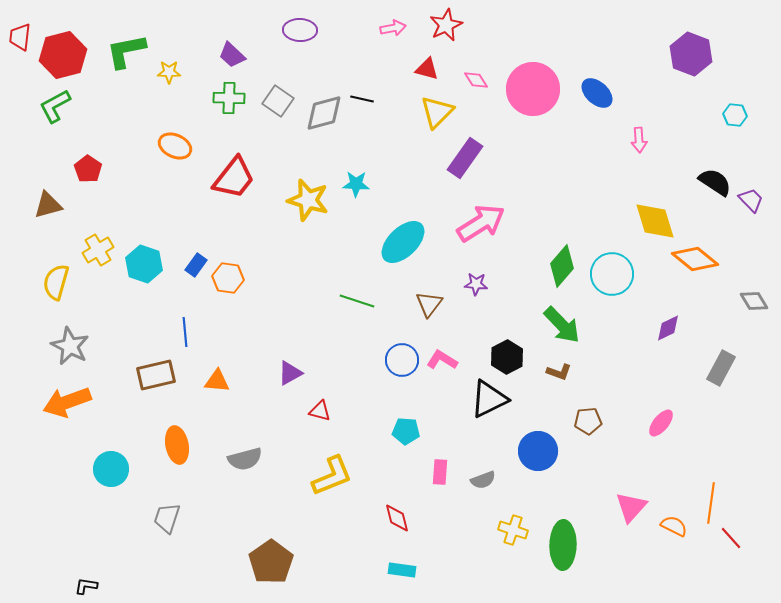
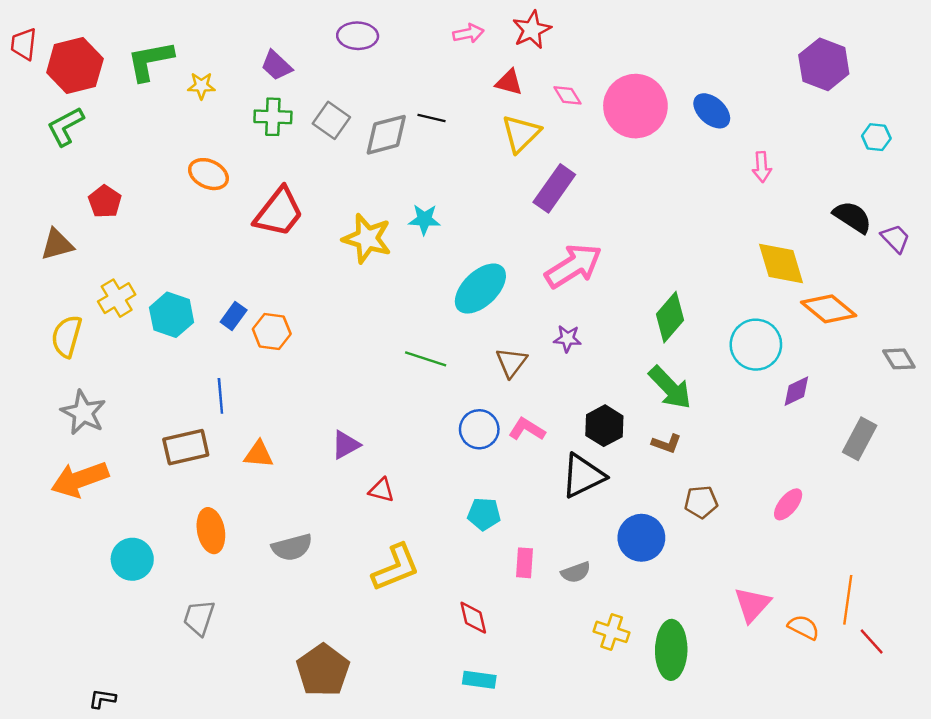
cyan circle: (612, 274) -> (756, 345), moved

